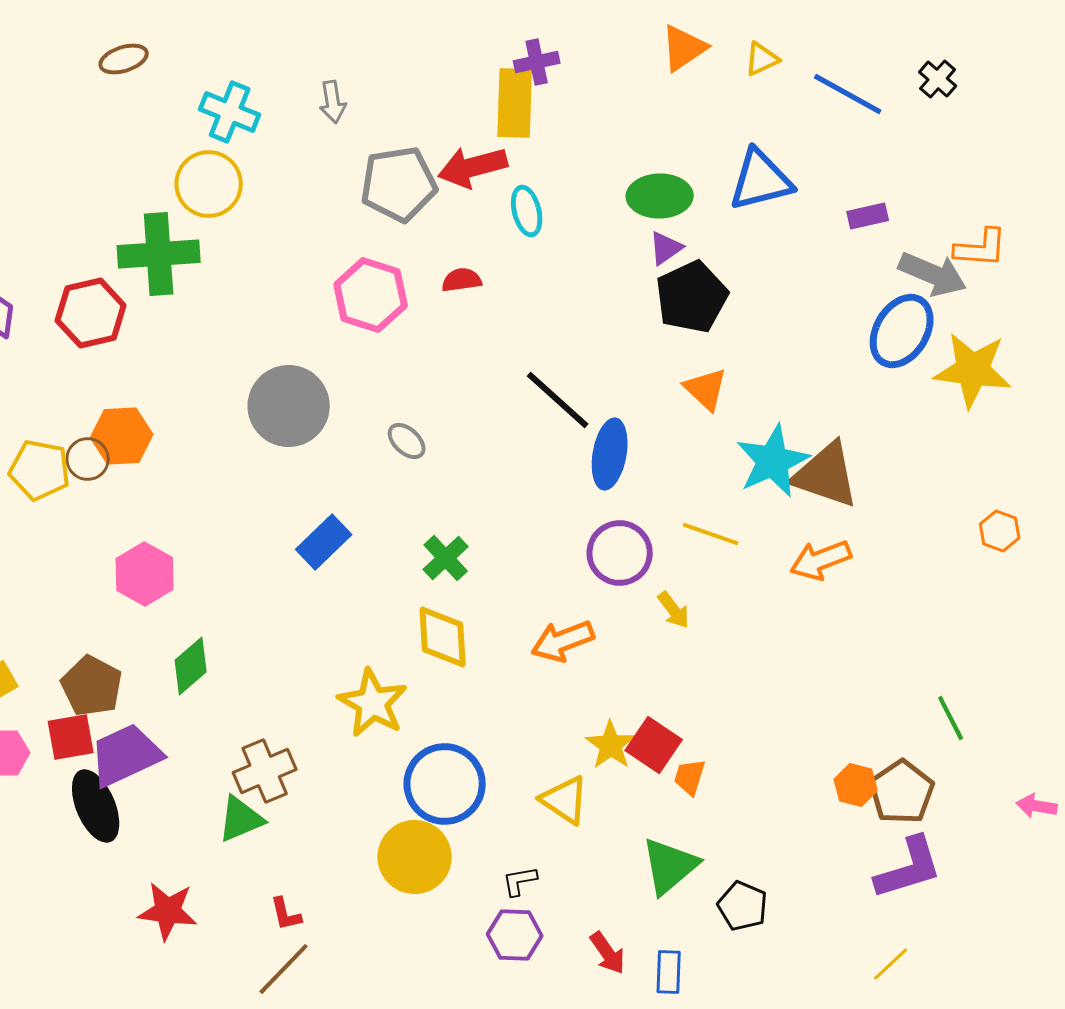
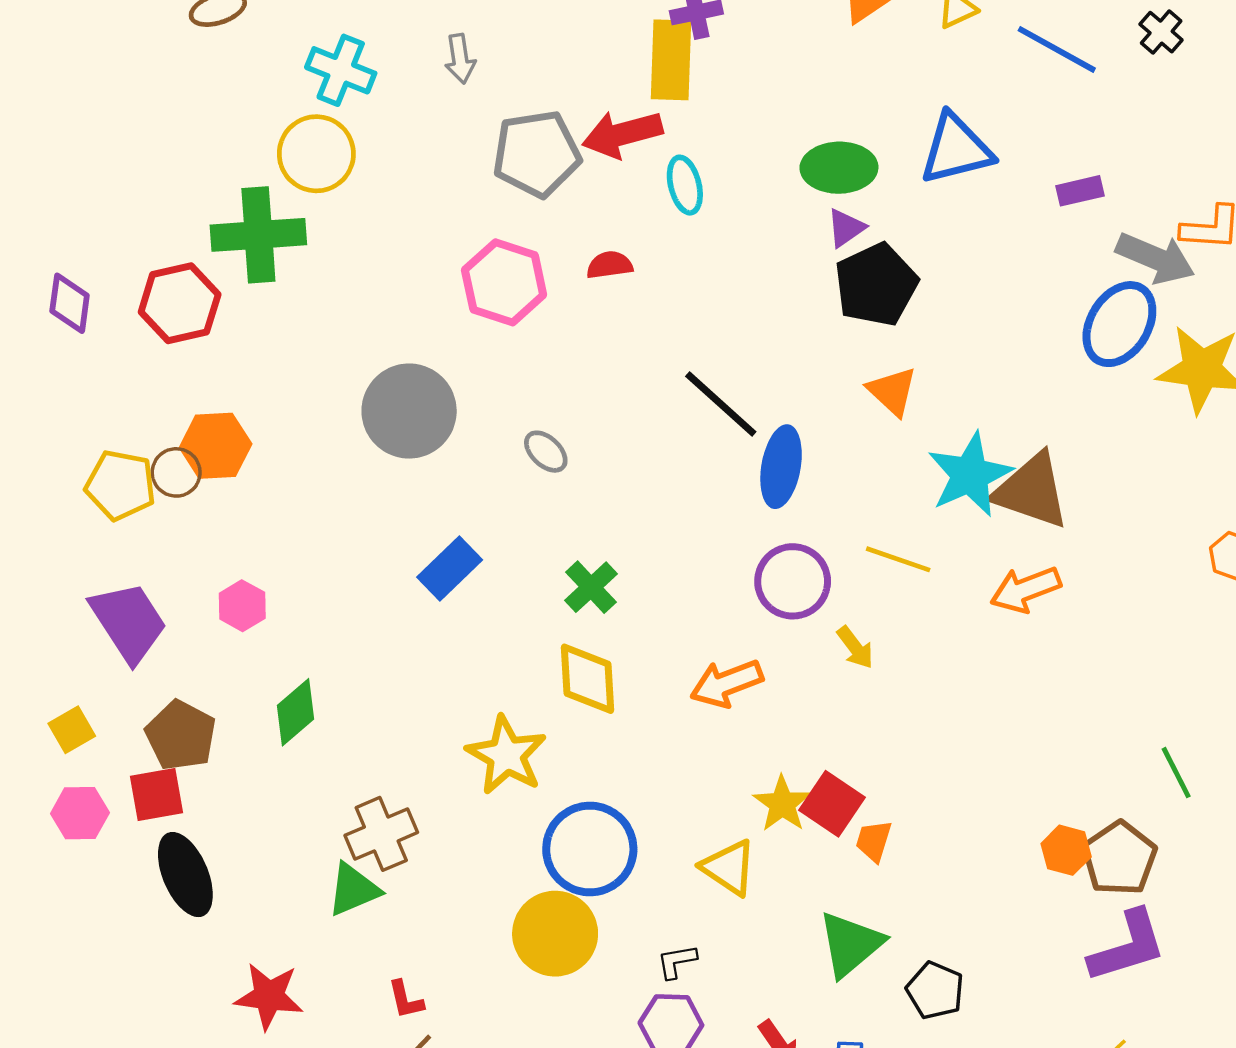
pink hexagon: (145, 574) -> (242, 606), size x0.7
purple trapezoid: (126, 755) -> (129, 622), moved, turned 82

